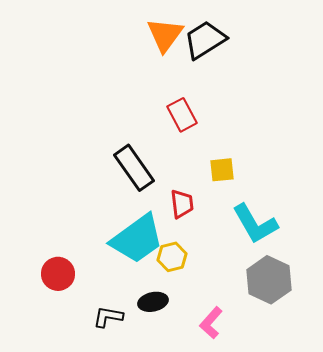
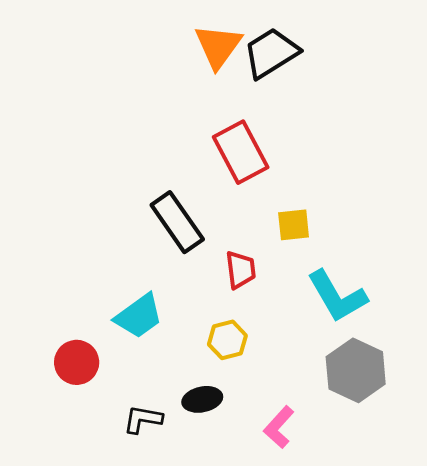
red rectangle: (182, 115) -> (241, 152), size x1.4
cyan trapezoid: (137, 239) -> (139, 316), moved, size x0.7

